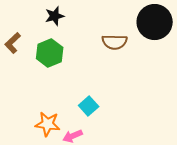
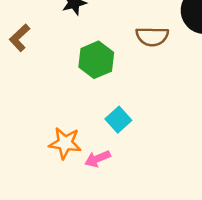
green hexagon: (50, 53) -> (96, 60), moved

